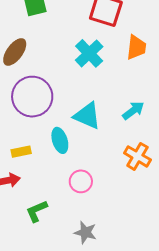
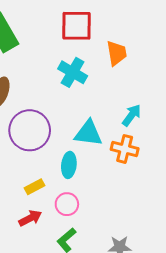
cyan ellipse: (60, 140) -> (69, 165), turned 40
orange cross: (137, 156) -> (125, 149), moved
pink circle: (81, 181) -> (67, 204), moved

